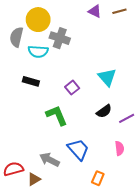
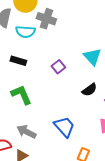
green L-shape: (57, 115) -> (21, 95), moved
gray arrow: (49, 160) -> (26, 132), moved

